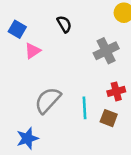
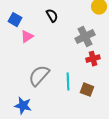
red cross: (116, 91) -> (93, 59), moved
blue star: (27, 138) -> (23, 106), turned 30

